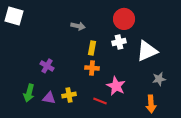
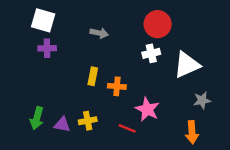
white square: (14, 16) -> (43, 20), moved
yellow rectangle: (92, 48) -> (93, 76), moved
purple cross: (47, 66) -> (47, 48), moved, turned -32

